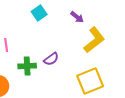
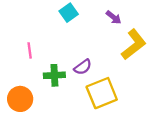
yellow square: (90, 81) -> (102, 93), moved

